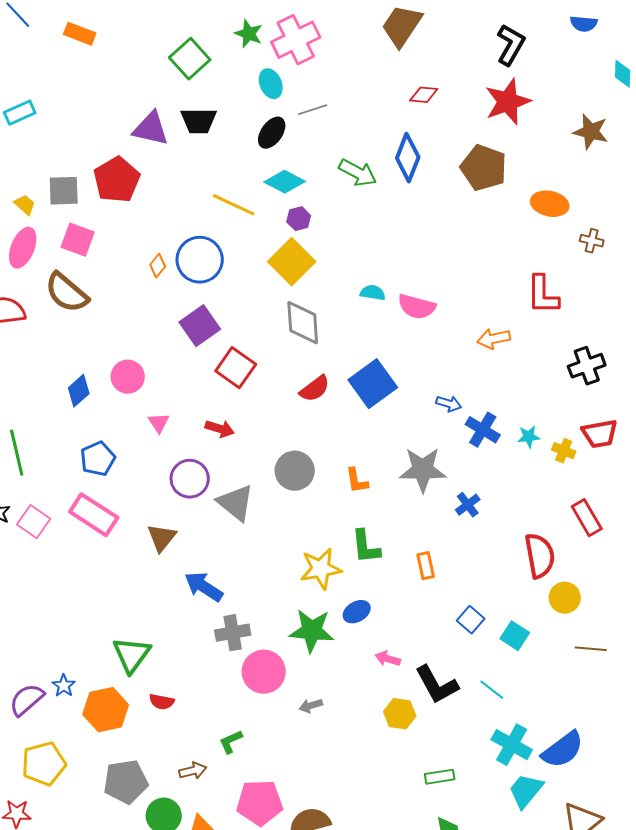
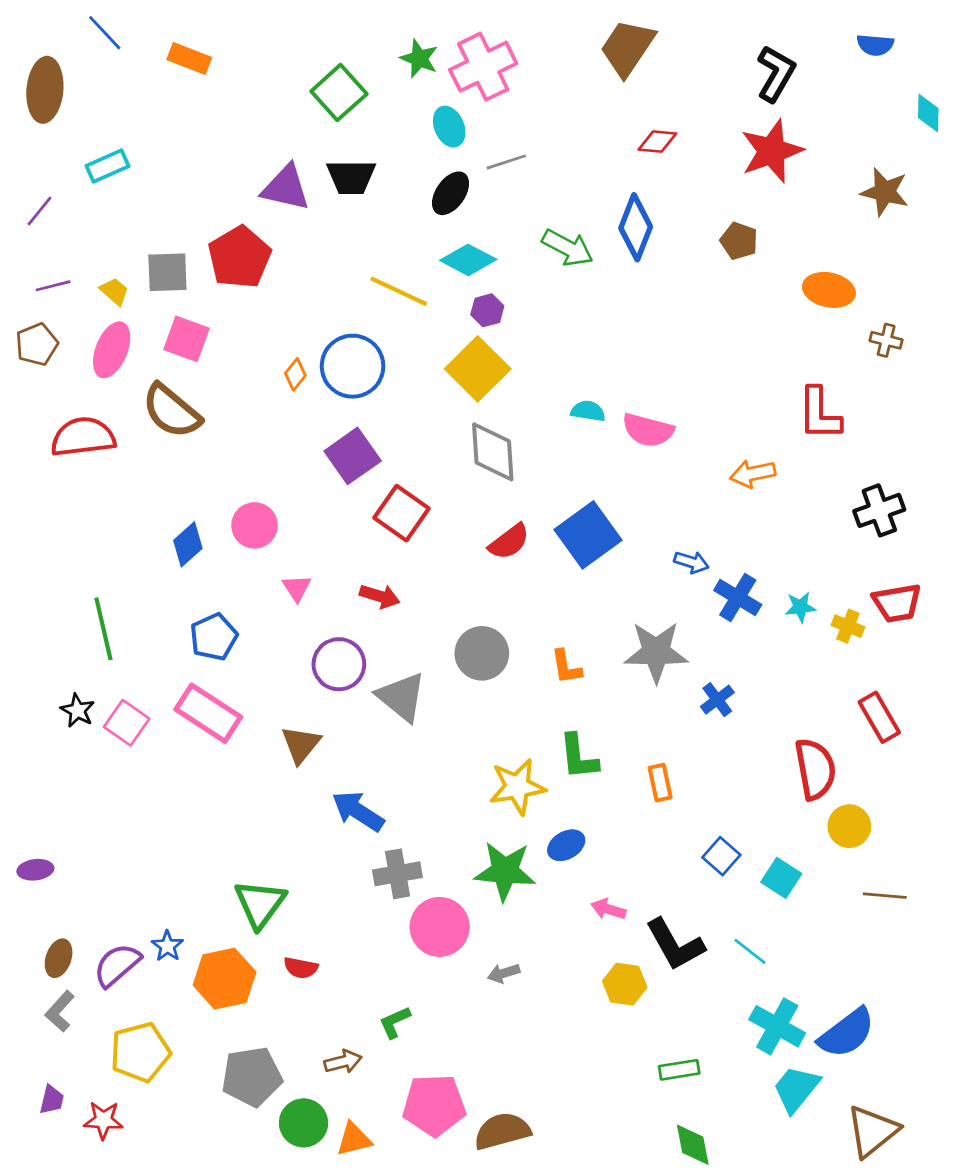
brown pentagon: (484, 168) -> (739, 241), size x0.6

